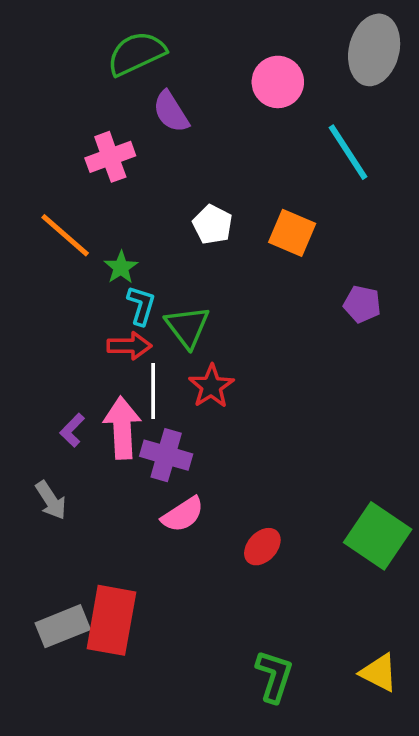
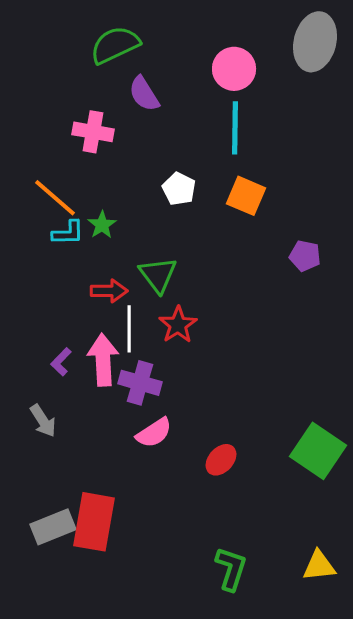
cyan line: (348, 152) -> (235, 128), moved, turned 34
pink cross: (110, 157) -> (93, 132), turned 30
cyan L-shape: (141, 305) -> (68, 233), moved, turned 72
yellow triangle: (379, 673) -> (319, 566), turned -33

